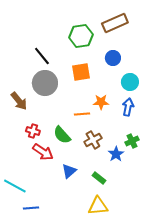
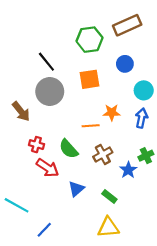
blue line: (31, 208) -> (44, 230), moved, turned -42

